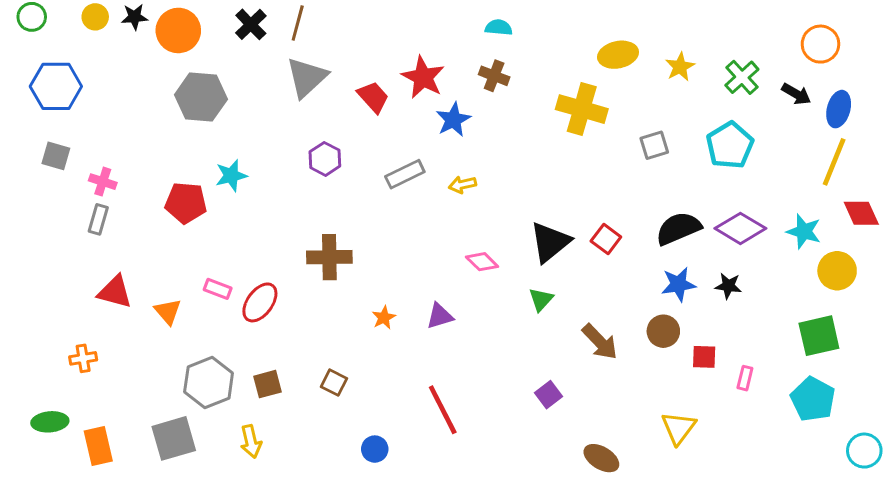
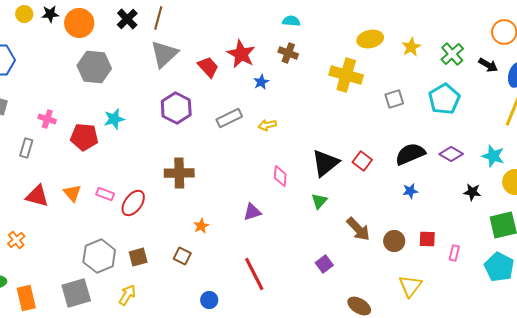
blue star: (453, 120) -> (261, 82), size x0.7
purple hexagon: (325, 159) -> (176, 108), size x1.4
pink cross: (103, 182) -> (47, 119), moved
purple diamond: (740, 228) -> (451, 154), size x0.7
pink diamond: (482, 262) -> (280, 176), turned 50
blue star: (678, 284) -> (410, 191), size x0.7
black star: (728, 286) -> (472, 192), moved
orange triangle: (168, 312) -> (72, 193), moved
orange star: (384, 318) -> (201, 226), moved
brown circle: (663, 331) -> (394, 241), moved
orange cross: (83, 358) -> (16, 240), turned -30
yellow arrow: (251, 441) -> (127, 295), turned -135

